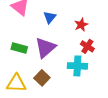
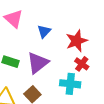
red star: (81, 25) -> (77, 41), size x1.5

